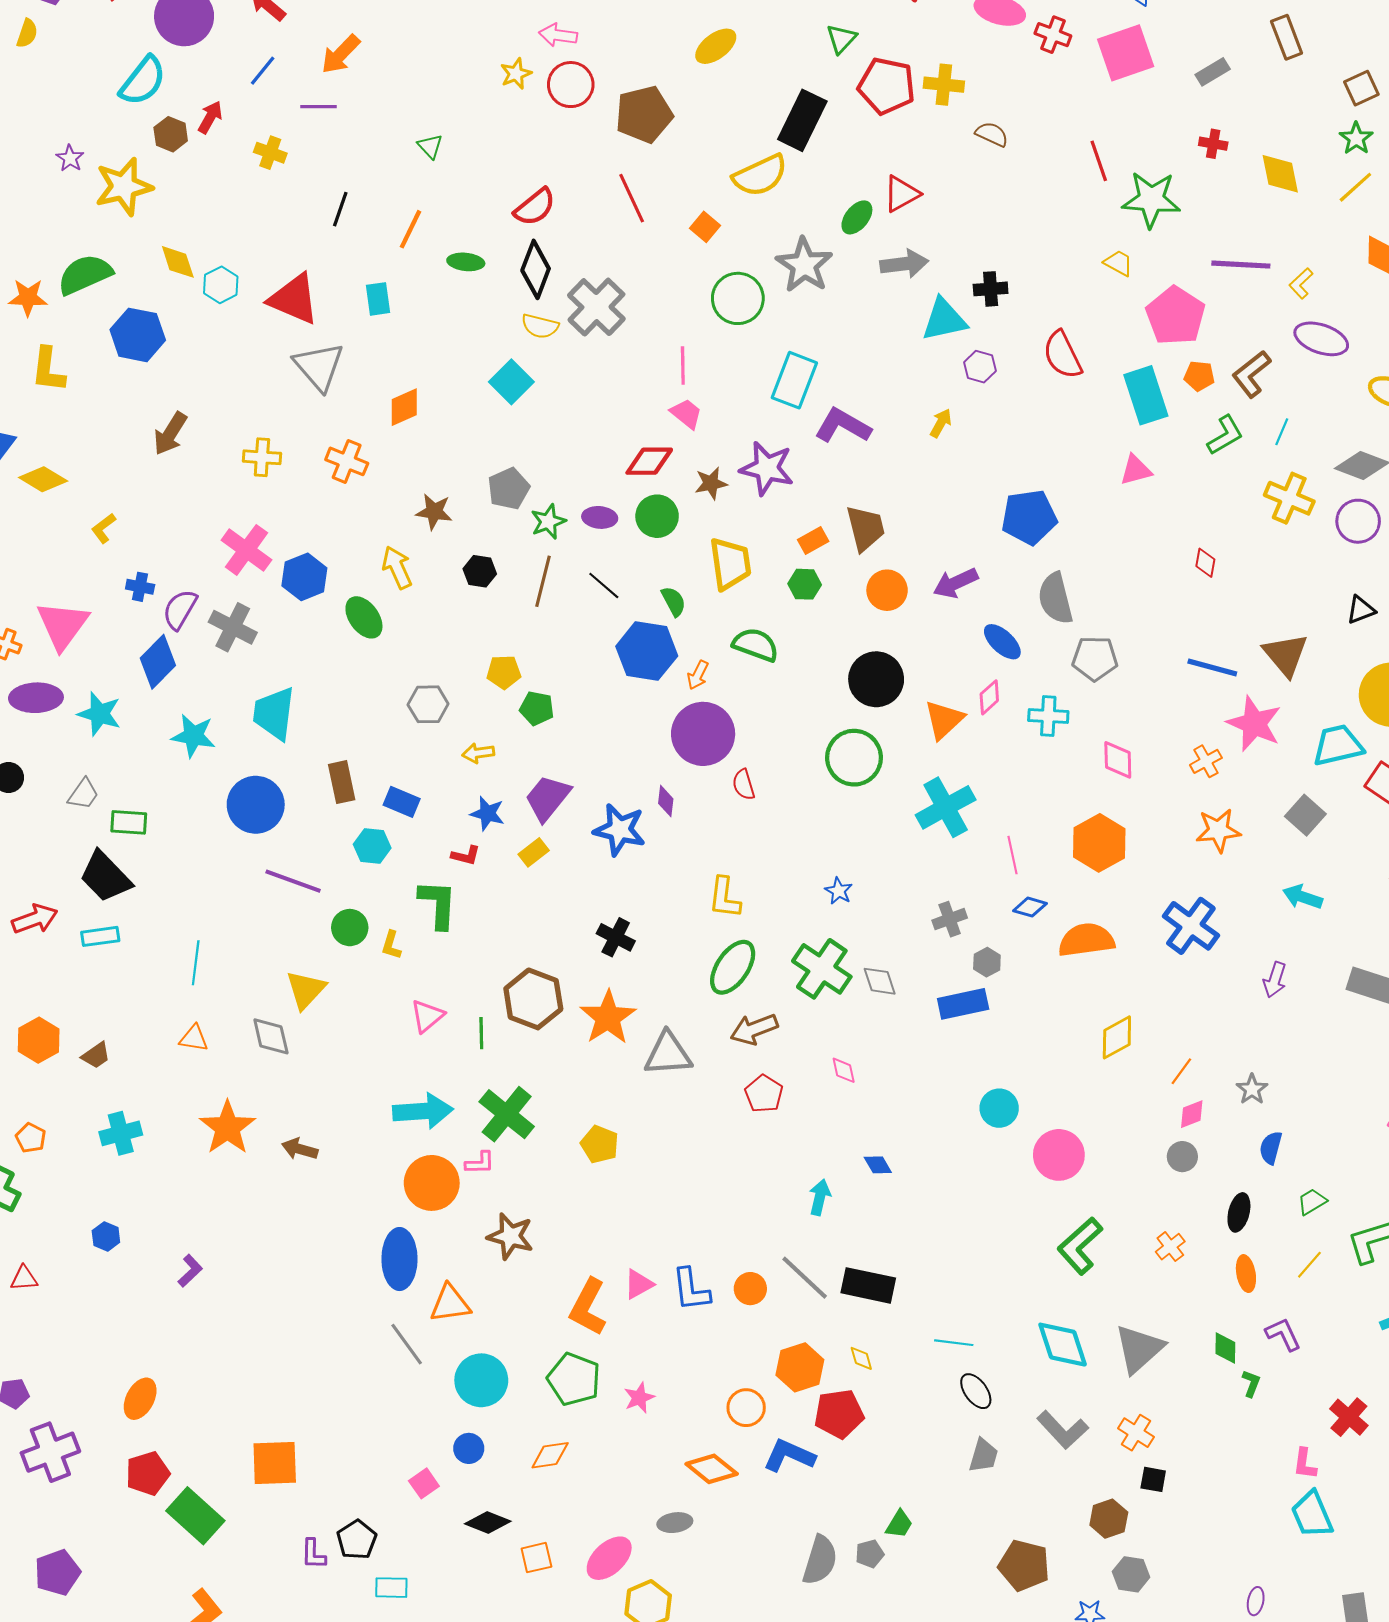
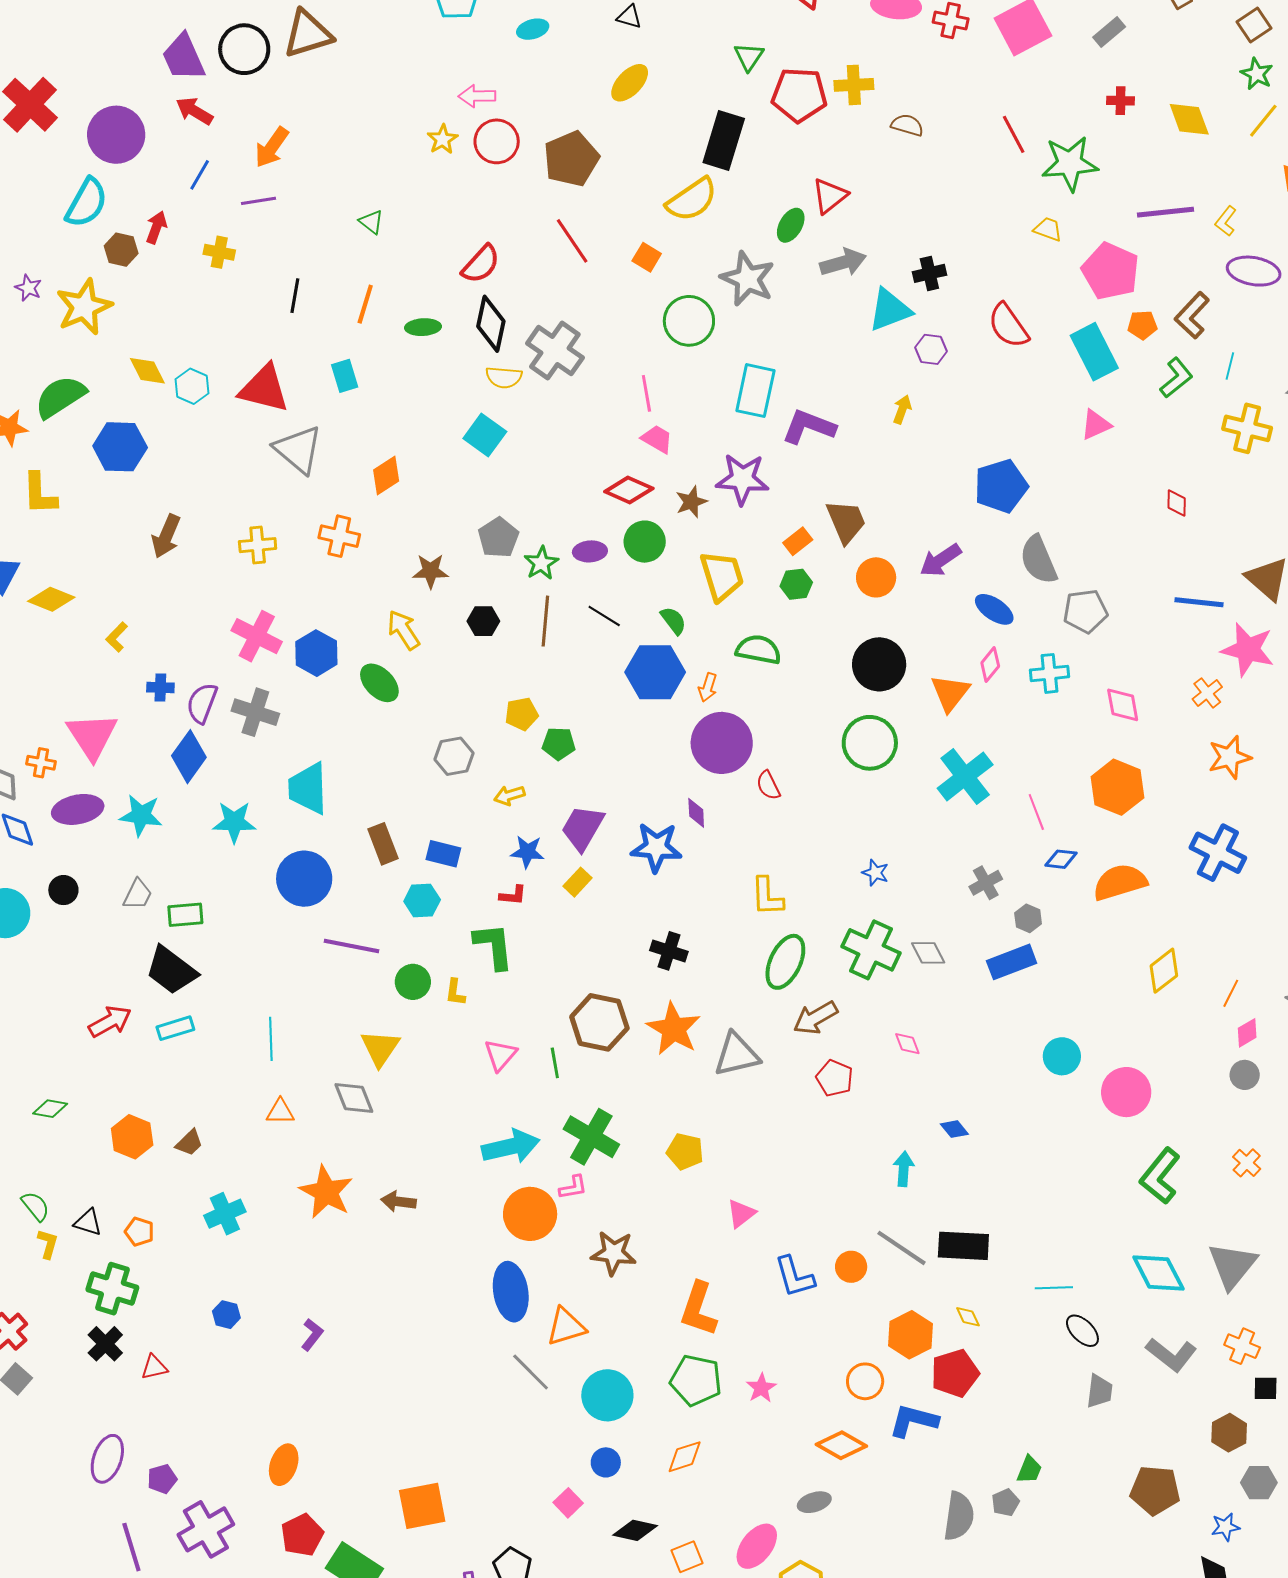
red diamond: (649, 461) -> (629, 490), turned 33
pink triangle: (639, 1284) -> (741, 1214), moved

